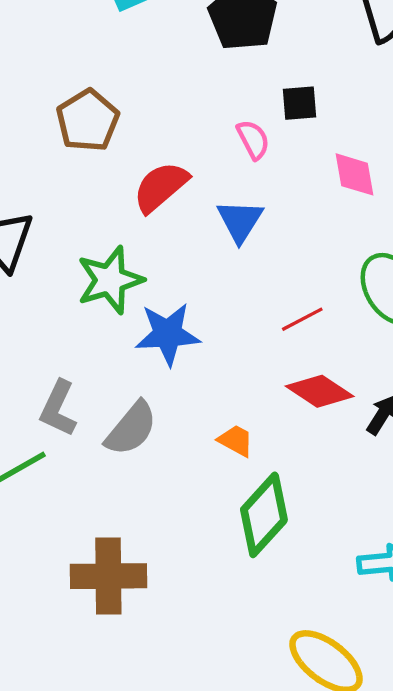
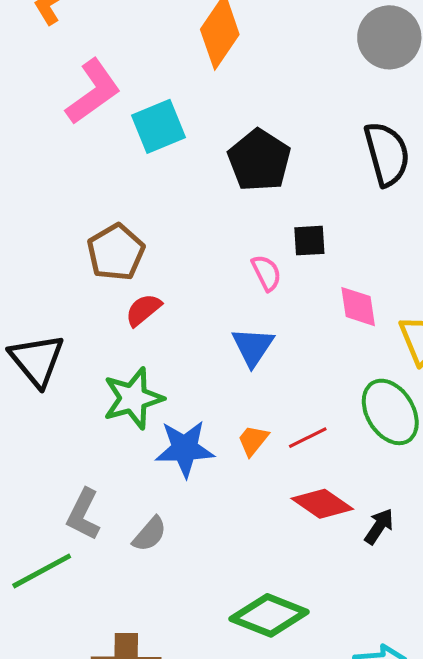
red semicircle: (161, 187) -> (143, 310), moved, size x0.7
gray semicircle: (131, 429) -> (150, 534), size x0.7
orange trapezoid: (236, 441) -> (253, 440), moved, turned -81
green diamond: (264, 515) -> (269, 615), turned 68

